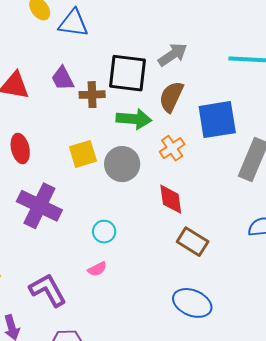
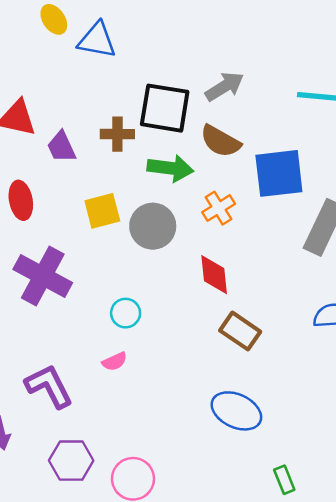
purple trapezoid: (63, 78) -> (62, 147), moved
brown semicircle: (171, 97) -> (220, 141), turned -88

